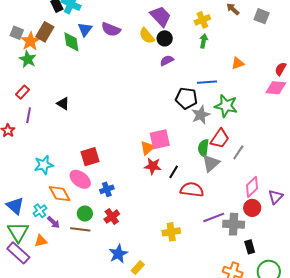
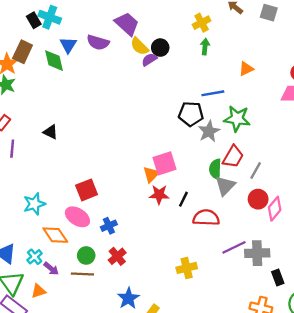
purple trapezoid: (160, 16) -> (127, 24), moved
purple semicircle: (167, 61) -> (149, 60), moved
red circle: (252, 208) -> (258, 199), moved

